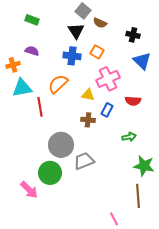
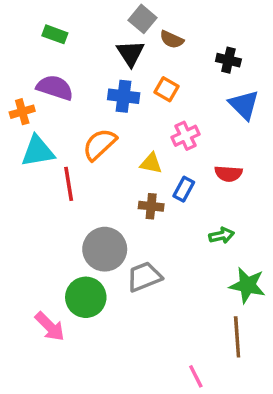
purple semicircle: (32, 51) -> (55, 88), size x1.5
pink cross: (108, 79) -> (185, 136), size x0.7

